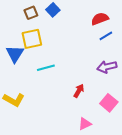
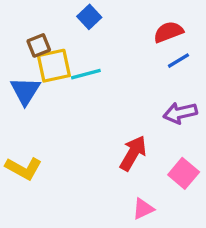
brown square: (31, 13) -> (39, 45), moved
cyan line: (46, 68) -> (86, 74), moved
red arrow: (79, 91) -> (133, 153), size x1.5

